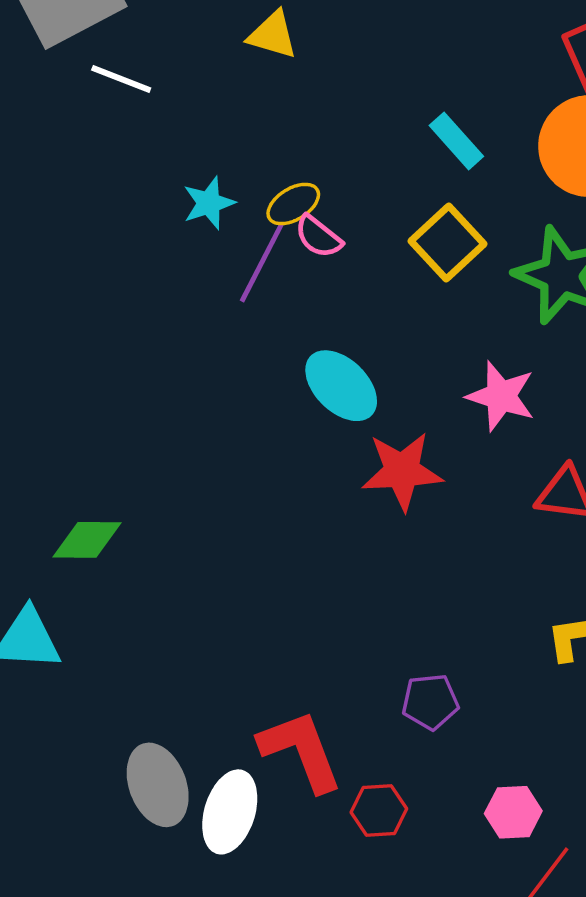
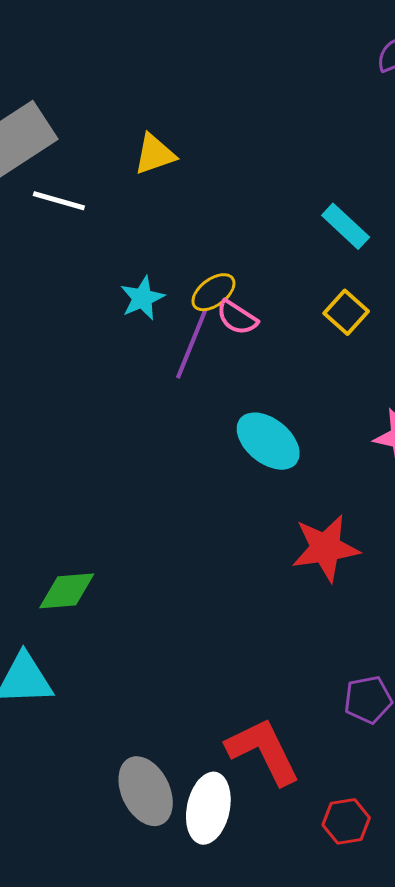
yellow triangle: (273, 35) -> (155, 154), moved, turned -30
yellow square: (448, 242) -> (346, 312), size x0.7
red star: (402, 471) -> (325, 548), moved
red hexagon: (379, 810) -> (346, 821), moved

